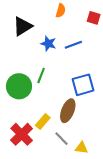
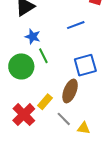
blue star: (48, 44) -> (33, 37), moved
green line: (41, 75) -> (43, 56), turned -49

